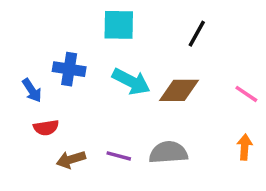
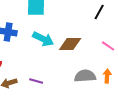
black line: (197, 34) -> (99, 12), moved
gray semicircle: (168, 152) -> (85, 76), moved

